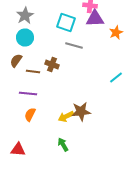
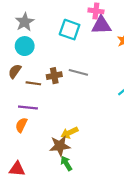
gray line: (74, 46) -> (78, 72), moved
brown cross: (52, 64) -> (54, 76), turned -32
brown star: (81, 112) -> (60, 146), moved
orange semicircle: (30, 114) -> (21, 125), moved

